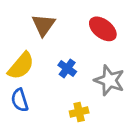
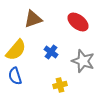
brown triangle: (43, 25) -> (33, 19), turned 36

